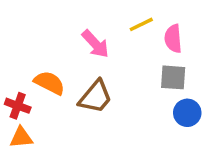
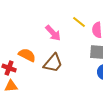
yellow line: (141, 24) -> (79, 22), turned 64

